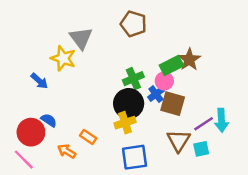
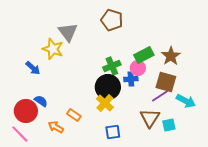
brown star: (189, 60) -> (171, 56), moved
blue cross: (156, 94) -> (131, 79), turned 32
brown square: (173, 104) -> (166, 82), moved
cyan arrow: (221, 120) -> (186, 101), turned -60
yellow cross: (125, 123) -> (105, 103), turned -30
purple line: (204, 124) -> (160, 96), moved
blue square: (135, 157) -> (113, 132), size x0.7

